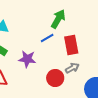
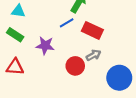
red rectangle: (71, 45) -> (92, 30), turned -54

